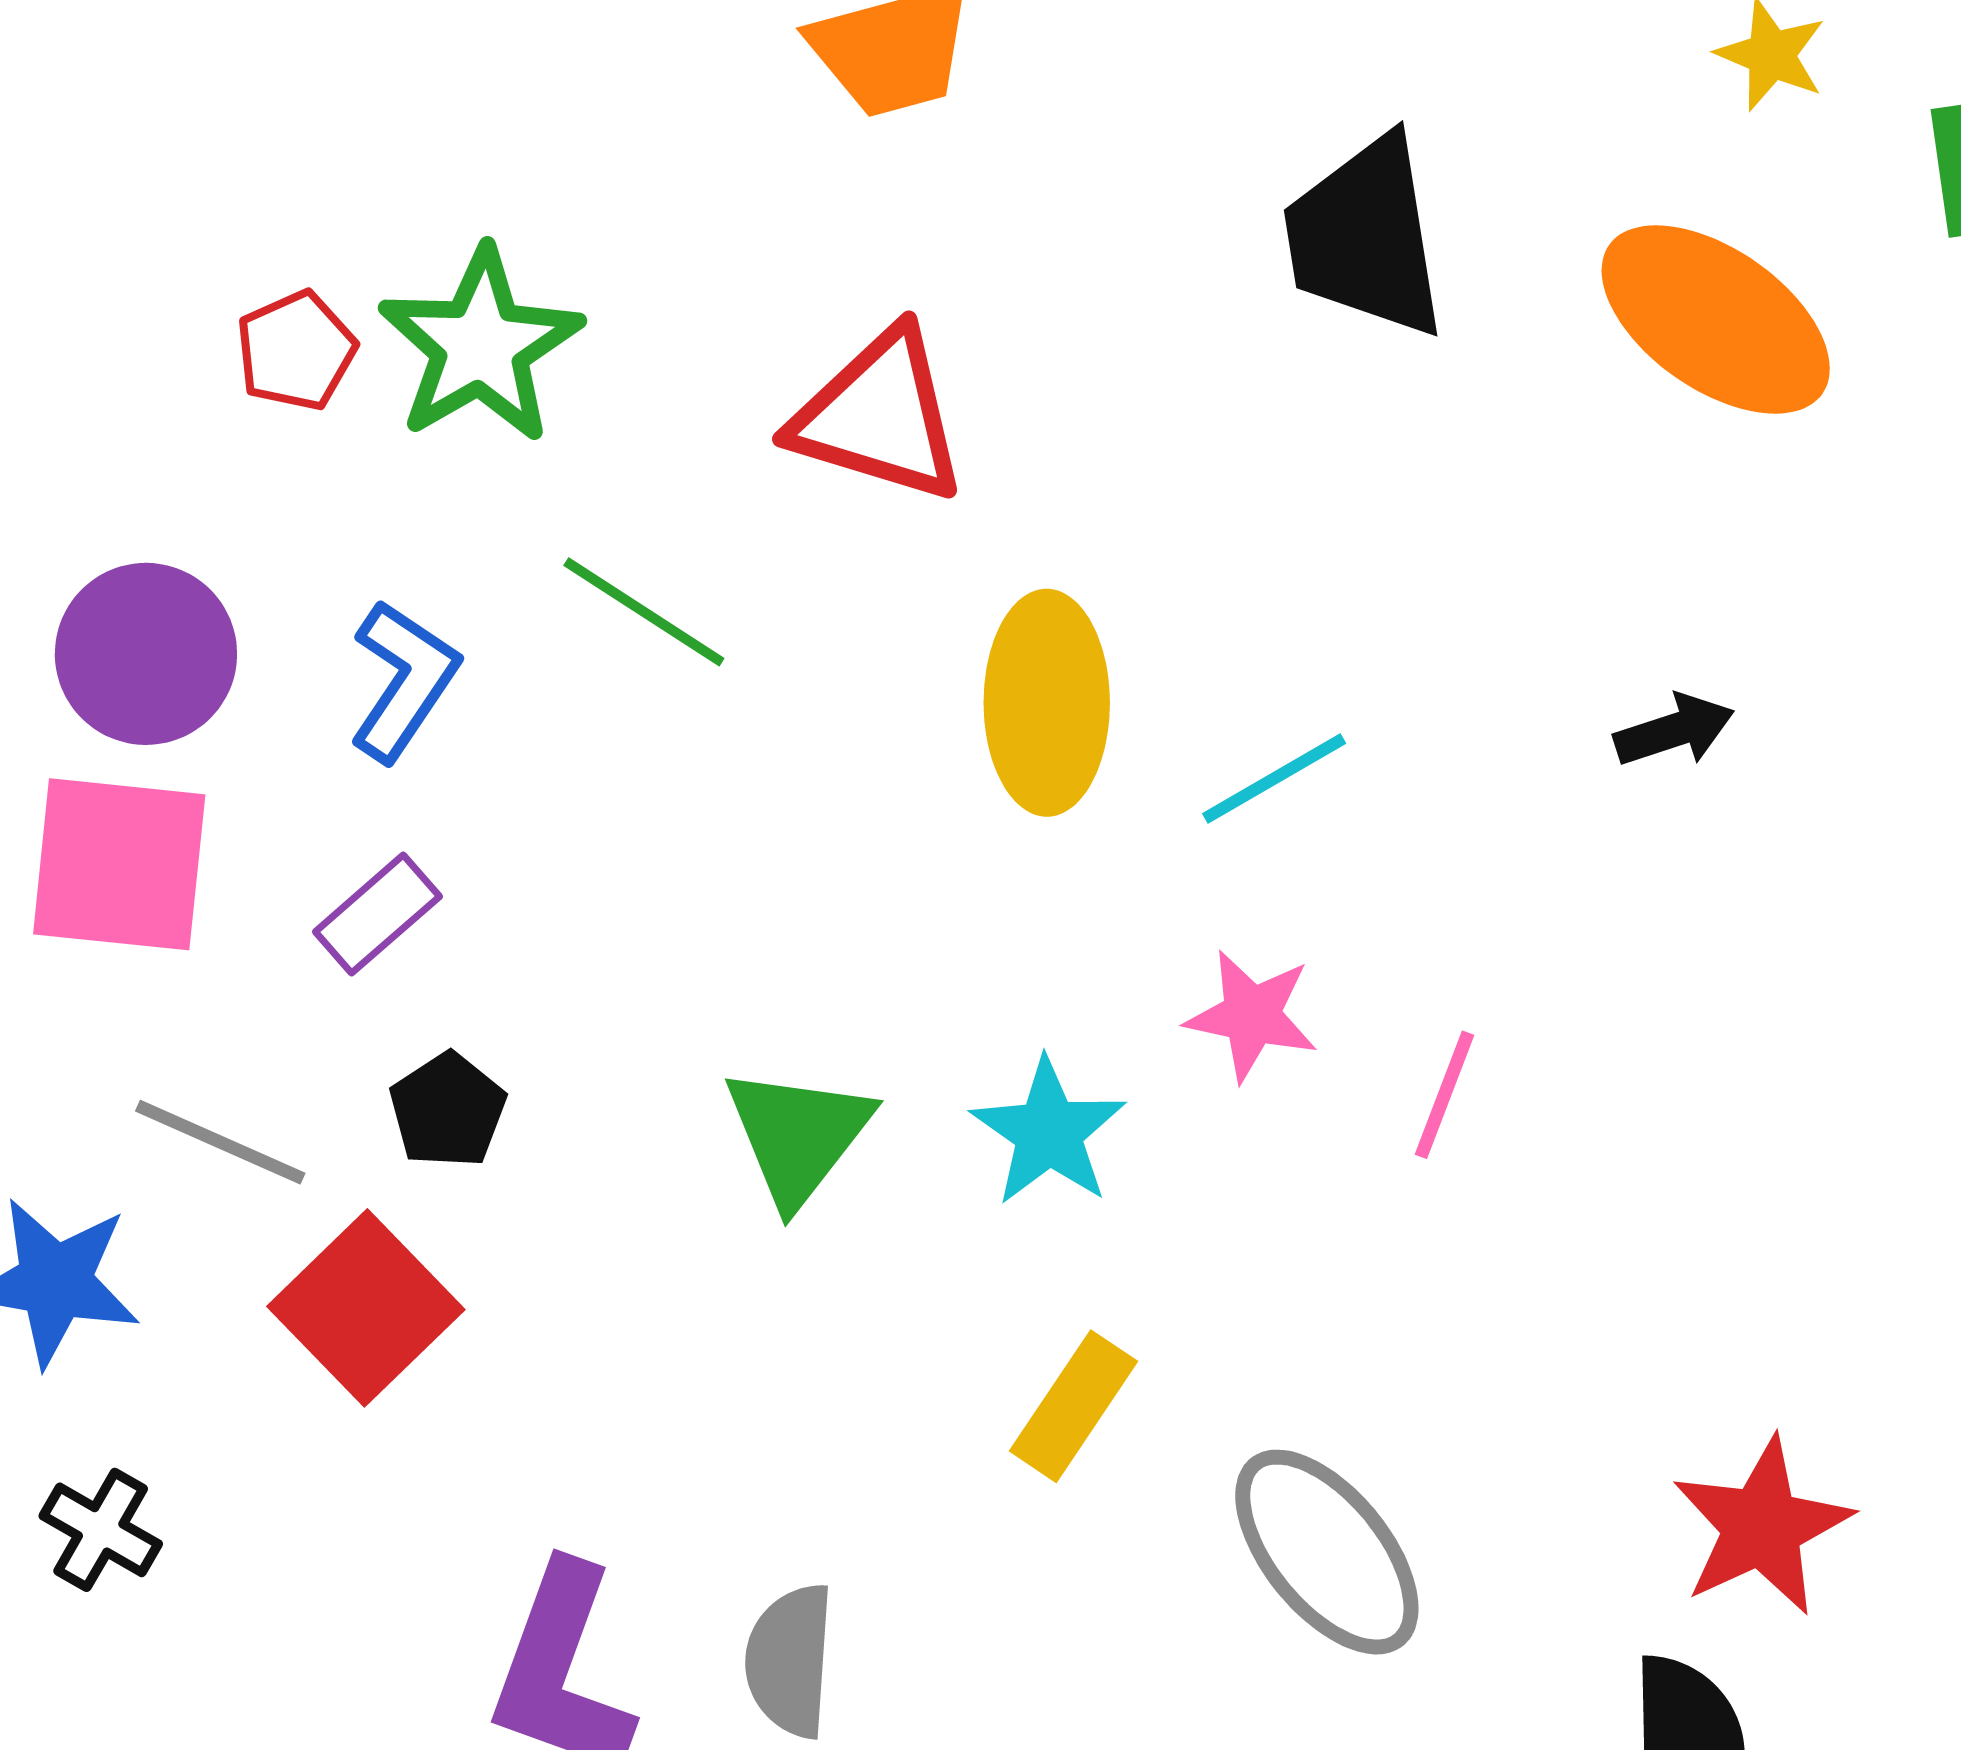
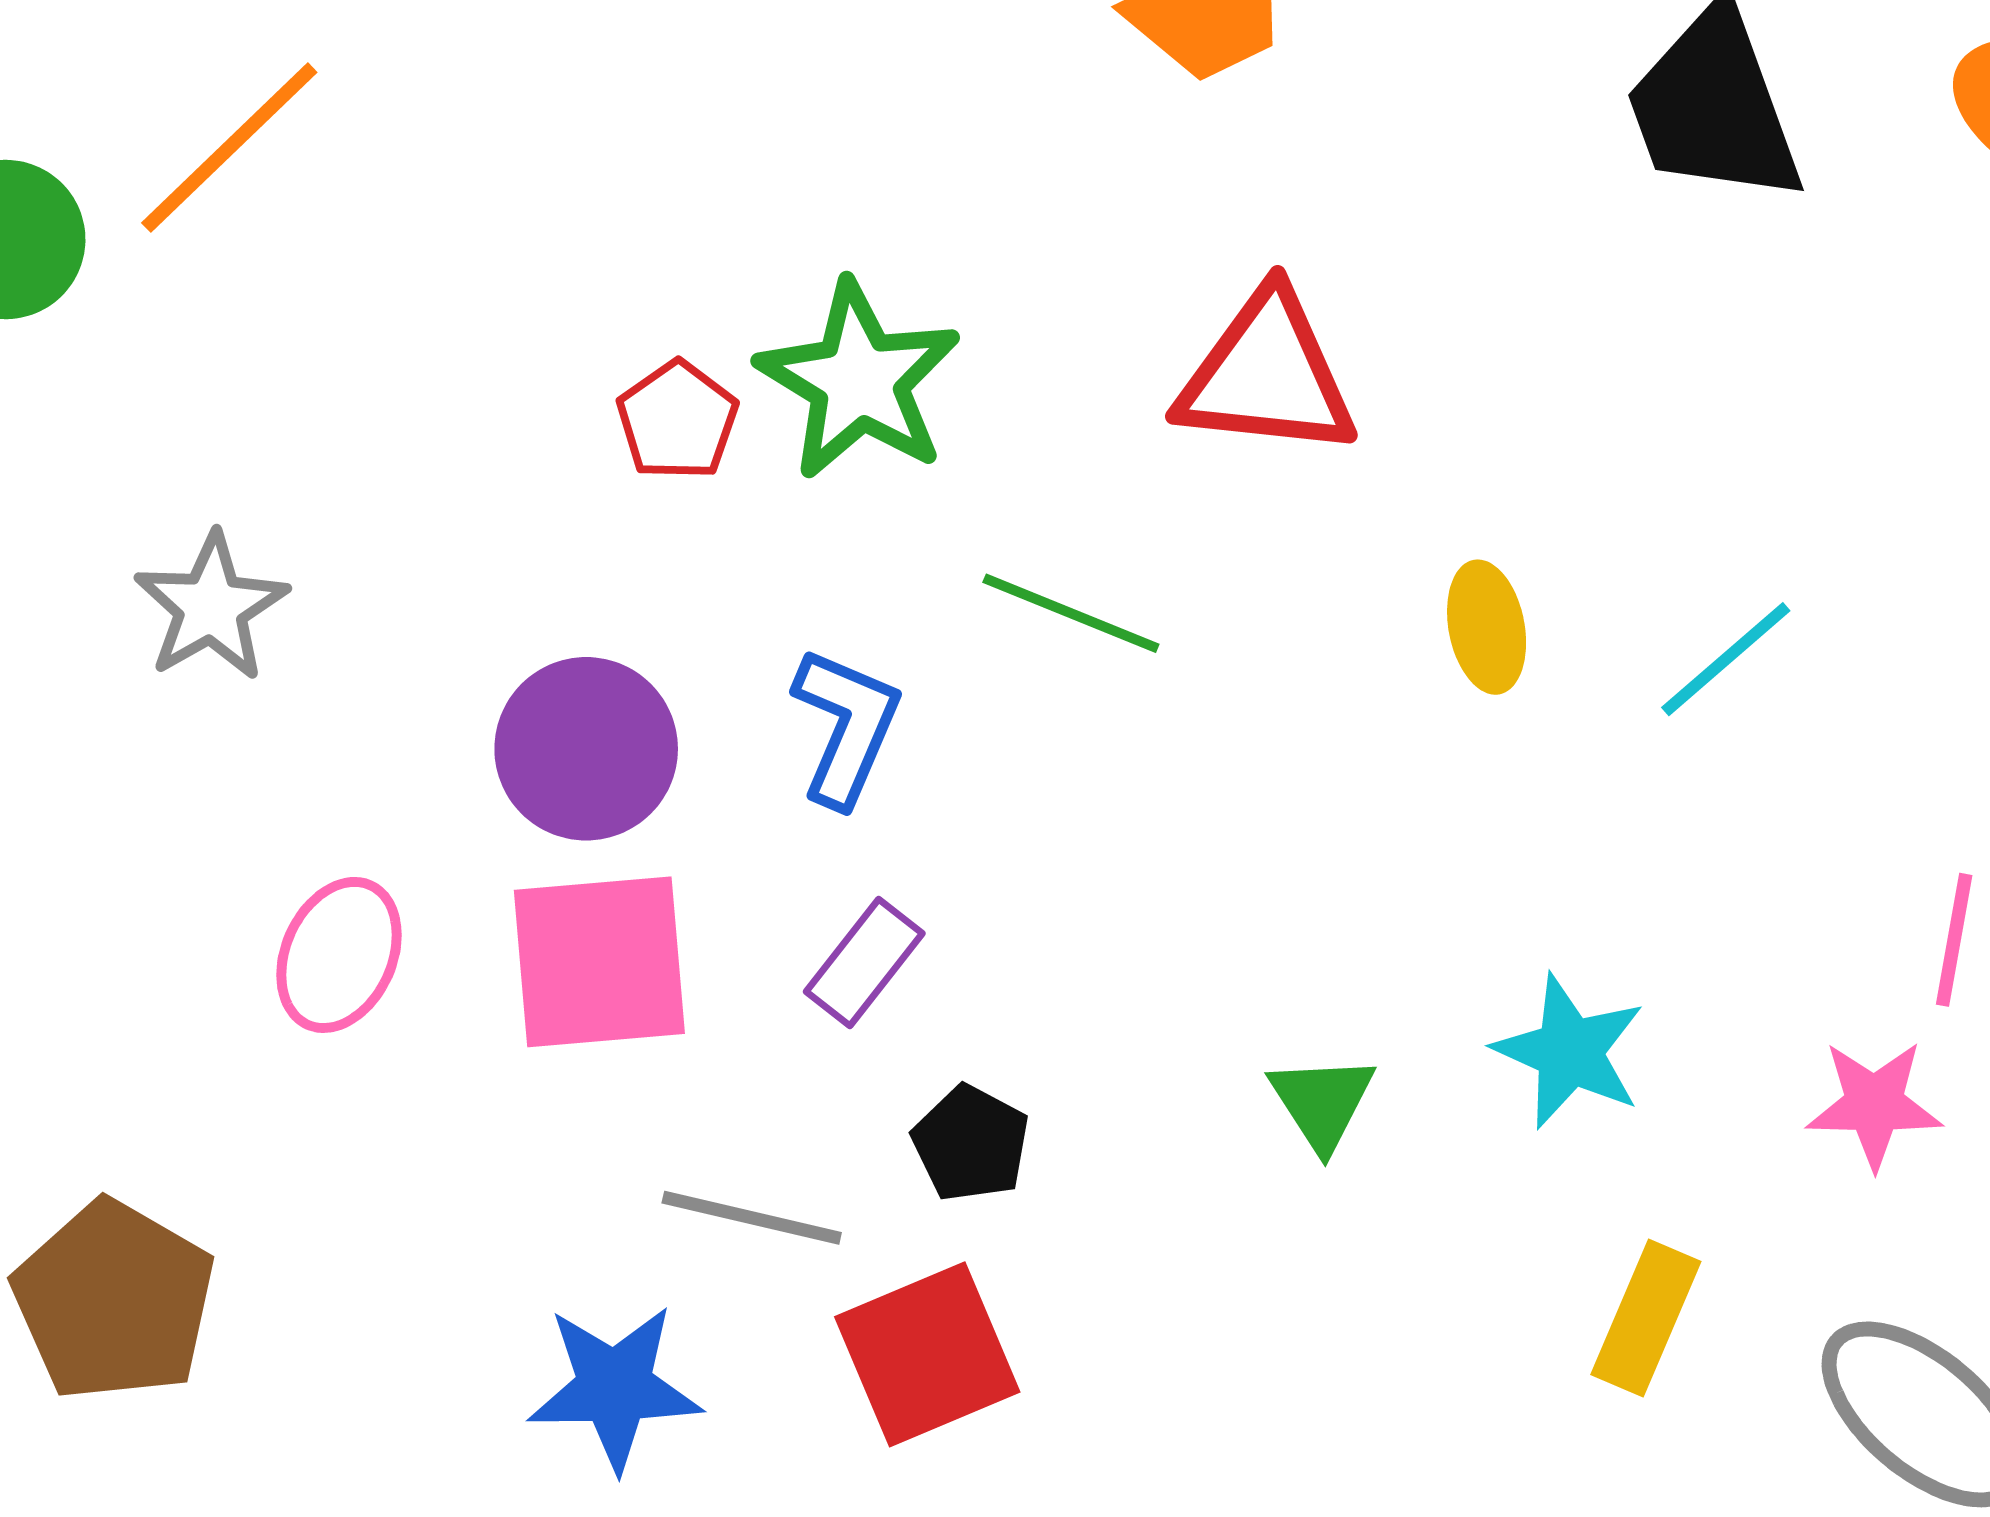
yellow ellipse: (1047, 703) -> (1487, 627), size x0.6
pink star: (1252, 1015) -> (1874, 1104), moved
green triangle: (798, 1135) -> (1322, 1102), size x0.7
red square: (366, 1308) -> (927, 1354), turned 32

